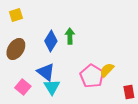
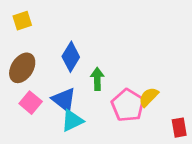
green arrow: (70, 36) -> (97, 79), moved
pink square: (23, 87) -> (31, 103), moved
cyan triangle: (52, 87) -> (72, 121), turned 36

